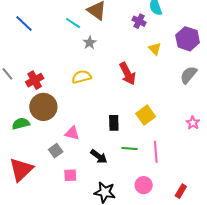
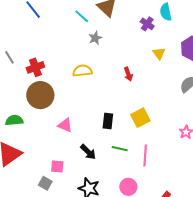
red arrow: (127, 74) -> (128, 74), size x0.6
green semicircle: (21, 124) -> (14, 120), moved
gray square: (56, 151) -> (45, 183), moved, turned -32

